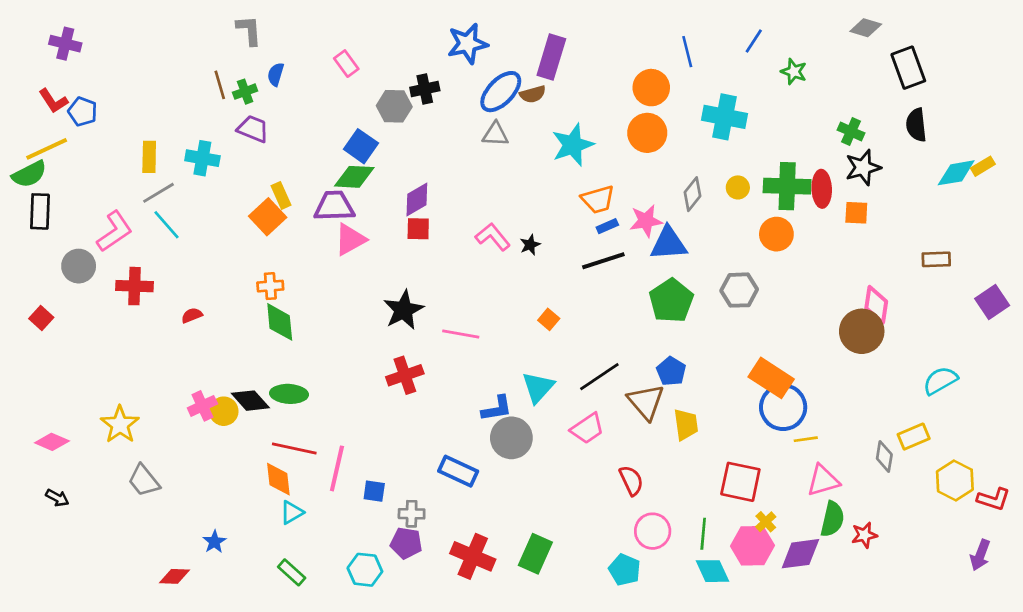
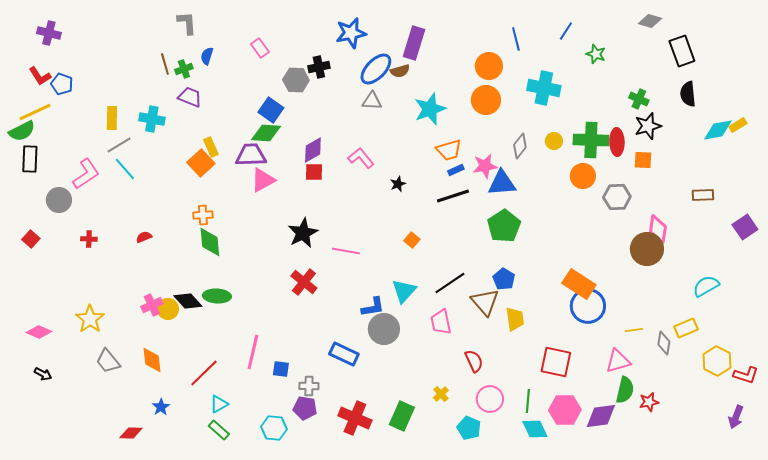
pink L-shape: (493, 237) -> (361, 158), moved
red cross: (135, 286) -> (89, 239), moved, size x0.6
gray hexagon: (739, 290) -> (617, 197), moved
red cross: (405, 375) -> (304, 282), turned -32
pink trapezoid: (587, 429) -> (441, 322), turned 112
yellow line: (806, 439) -> (634, 330), moved
red line: (294, 449) -> (204, 373), moved, turned -56
orange diamond: (278, 479) -> (152, 360), moved
cyan triangle: (292, 512) -> (219, 404), moved
yellow cross: (766, 522) -> (441, 394), moved

